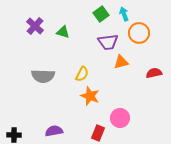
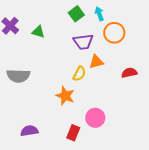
yellow semicircle: (82, 74) -> (79, 74), moved

